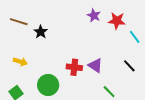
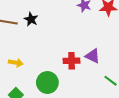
black star: (41, 32) -> (31, 19), moved

